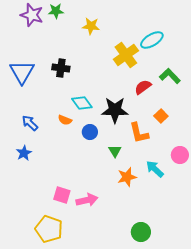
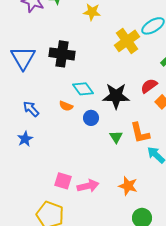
black cross: (61, 68) -> (62, 54), size x1.4
red semicircle: (143, 87) -> (149, 86), moved
orange L-shape: (139, 133) -> (140, 133), moved
orange star: (127, 177) -> (128, 186), moved, turned 30

